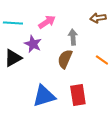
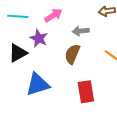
gray arrow: (73, 37) -> (81, 31), turned -91
blue triangle: (44, 96) -> (38, 84), moved

